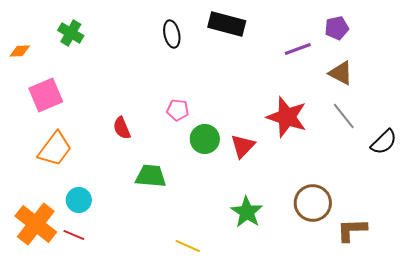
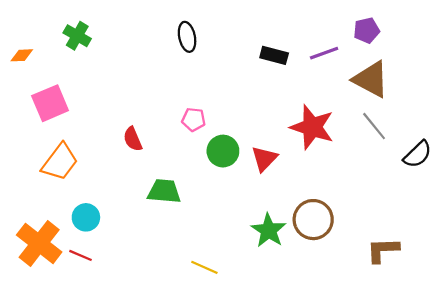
black rectangle: (227, 24) -> (274, 55), moved, size x0.7
brown triangle: (341, 73) -> (371, 79), size x1.4
brown circle: (313, 203) -> (313, 220), moved

